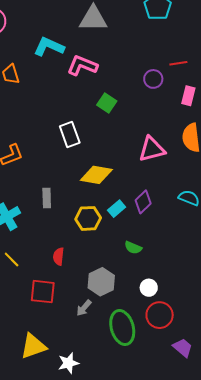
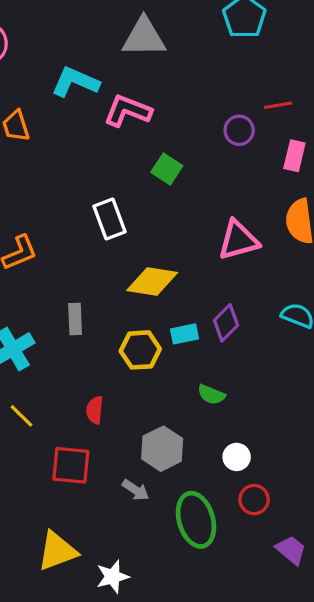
cyan rectangle: (117, 209) -> (185, 334), turned 30
gray arrow: (84, 308) -> (136, 490), turned -96
red circle: (160, 315) -> (254, 500), size x0.7

